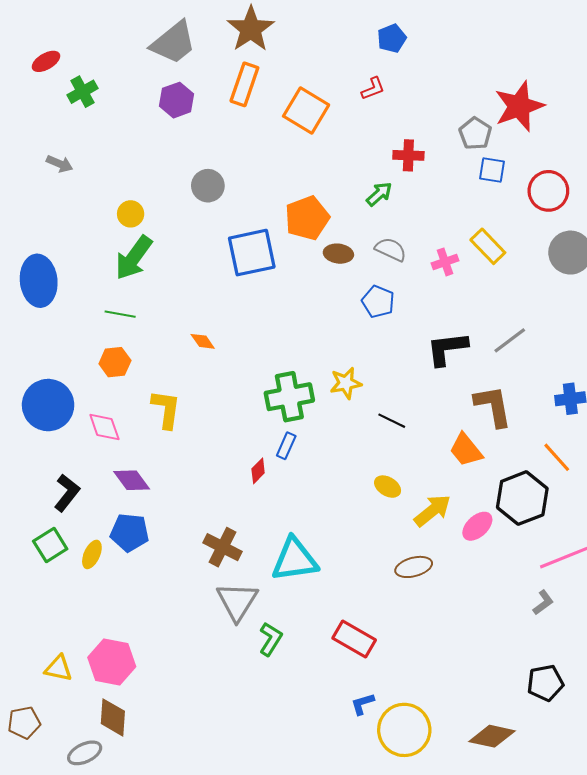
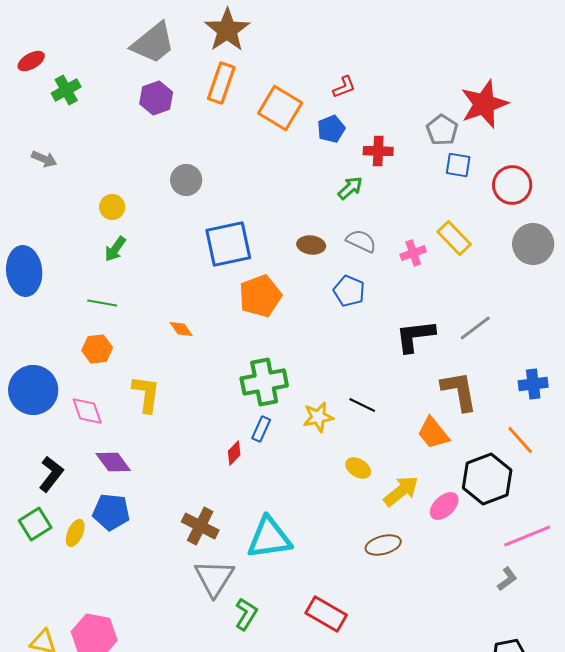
blue pentagon: (392, 38) -> (331, 129), moved
orange pentagon: (307, 218) -> (260, 296), moved
green arrow: (134, 258) -> (115, 249), size x0.6
yellow star: (346, 383) -> (318, 417), moved

